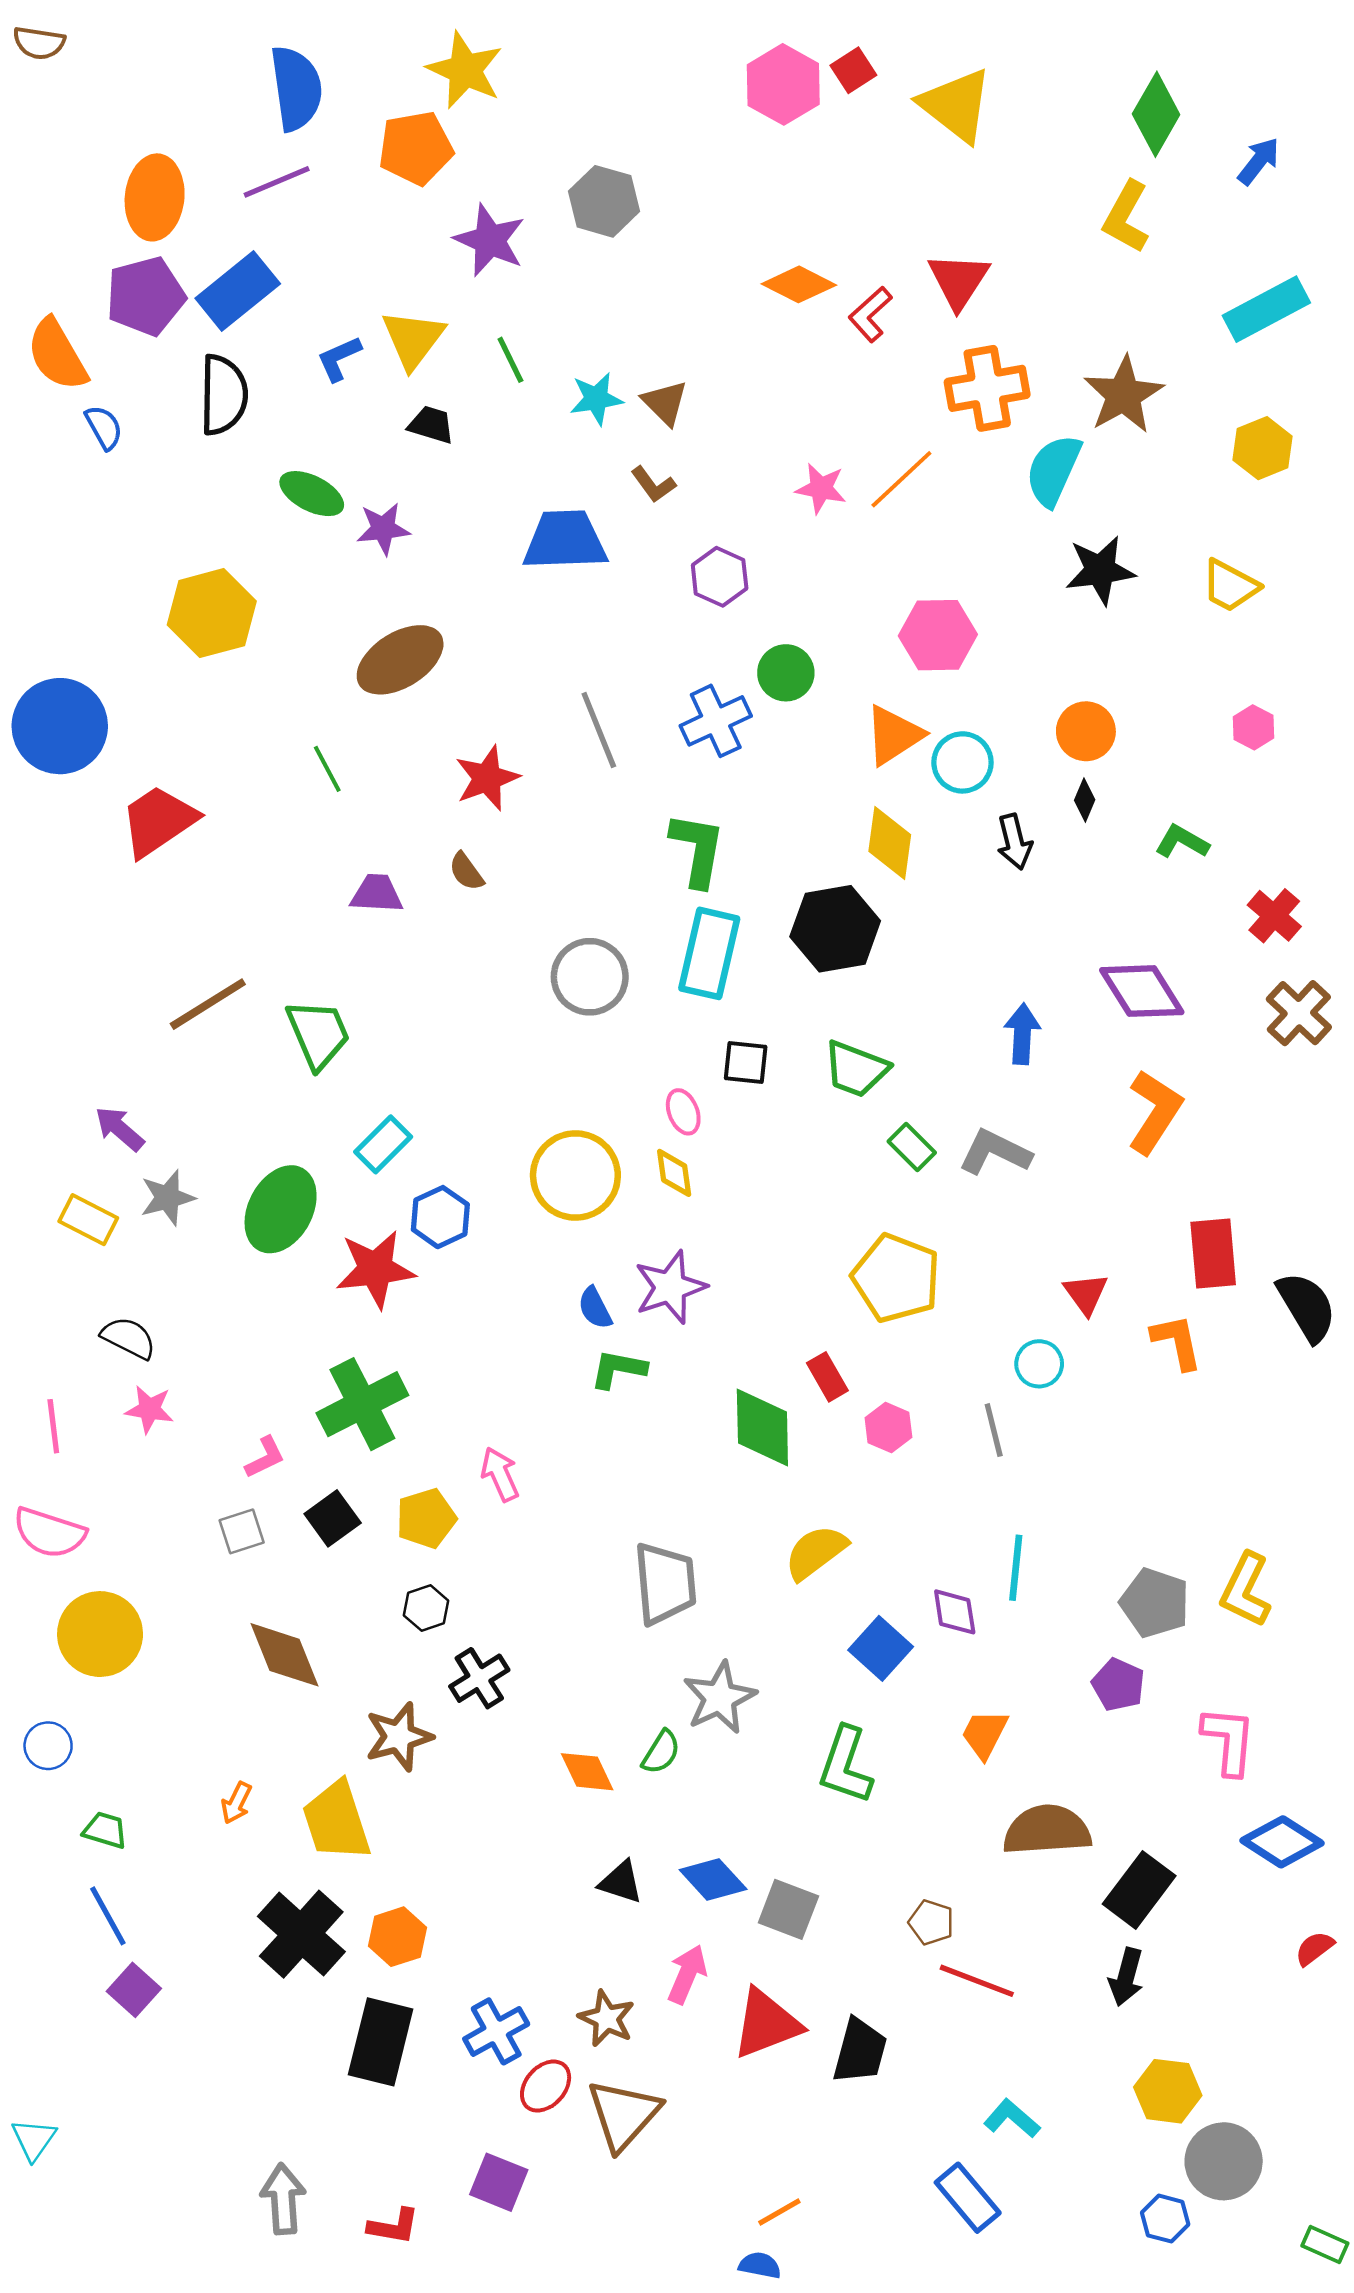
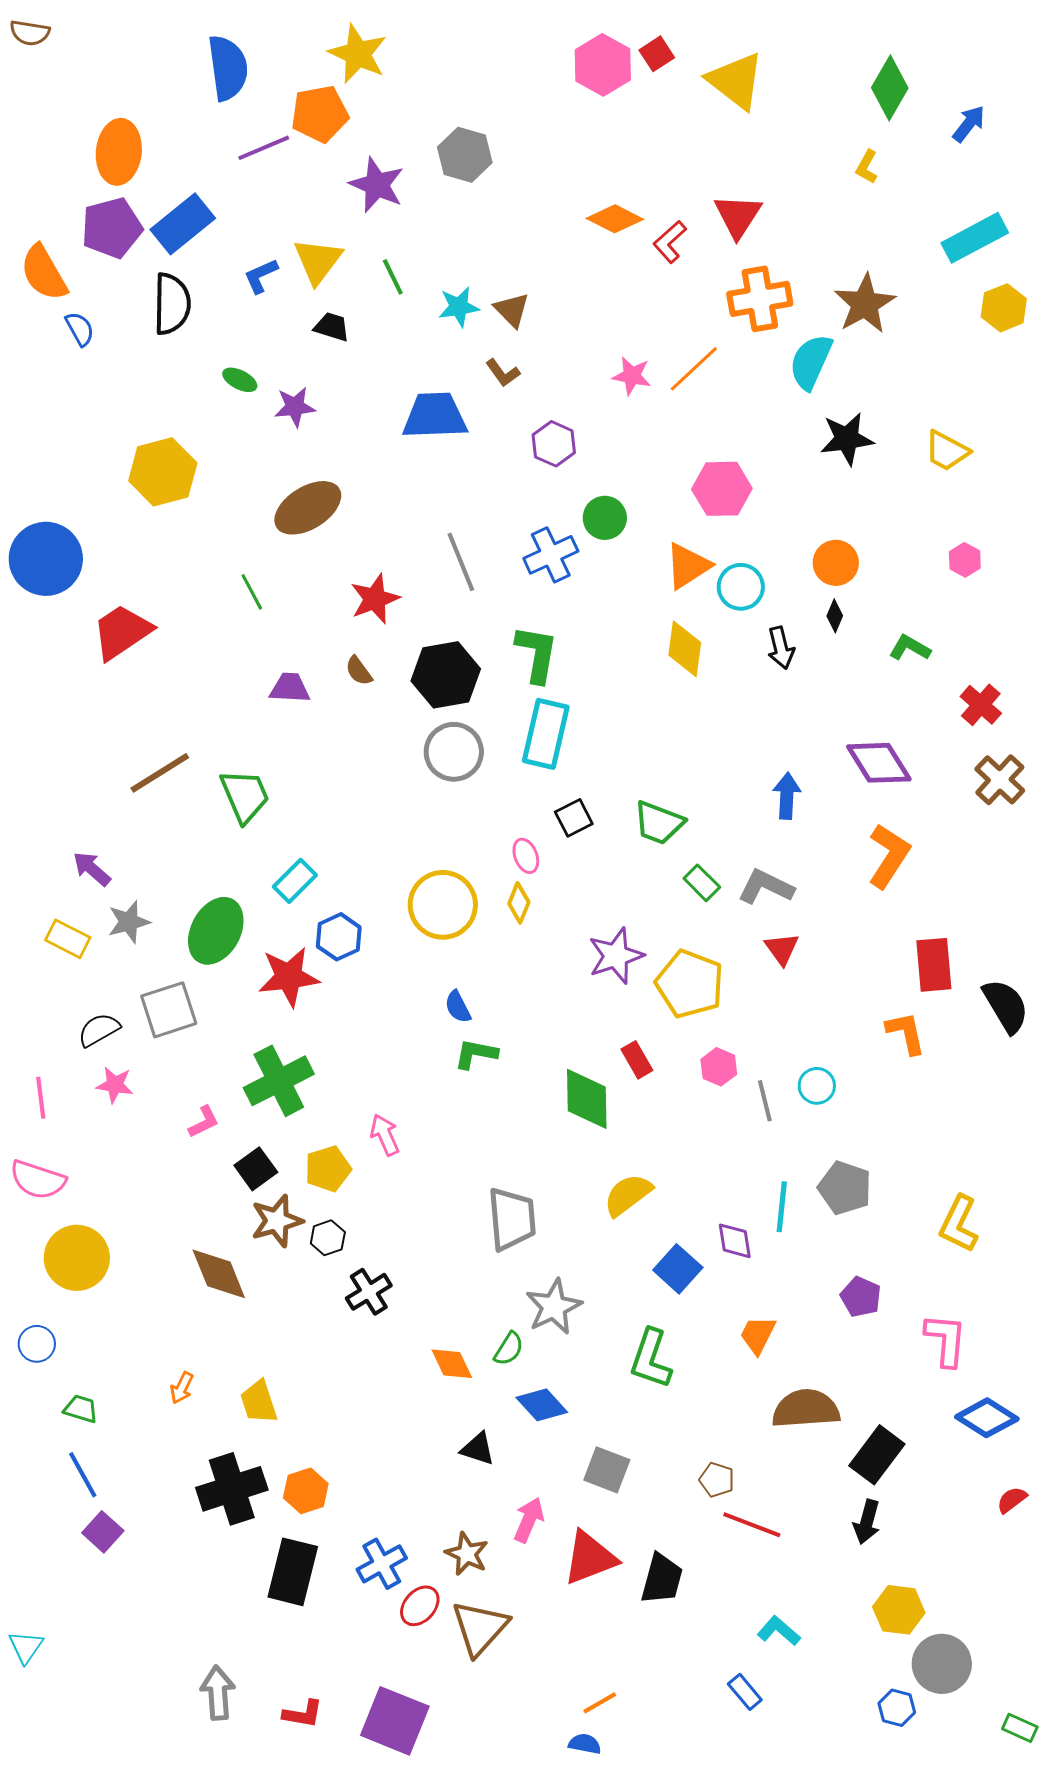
purple line: (277, 182) -> (264, 148), moved
yellow L-shape: (1126, 217) -> (867, 167), size x0.6
yellow hexagon: (1263, 448) -> (1004, 308), moved
green ellipse: (312, 494) -> (240, 380), size x0.7
black hexagon: (835, 929) -> (446, 675), moved
black square: (746, 1063) -> (574, 818), turned -33
yellow diamond: (674, 1173) -> (519, 903), turned 30
purple star: (670, 1287) -> (616, 956), moved
red triangle: (1086, 1294) -> (782, 949), moved
black semicircle: (129, 1338) -> (99, 1030), turned -57
cyan circle: (1039, 1364) -> (817, 1086), moved
pink hexagon: (888, 1427) -> (719, 1067), moved
gray square: (242, 1531) -> (169, 1010), moved, size x1.6
gray pentagon: (1155, 1603) -> (845, 1188), moved
brown star: (399, 1737) -> (277, 1221), moved
yellow trapezoid: (336, 1821) -> (259, 1402), size x0.7
blue diamond: (713, 1880) -> (542, 1405), moved
black cross: (301, 1934) -> (232, 1489), turned 30
purple square: (499, 2182) -> (395, 1721), moved, size x1.5
blue rectangle: (968, 2198) -> (745, 1692), size x0.7

